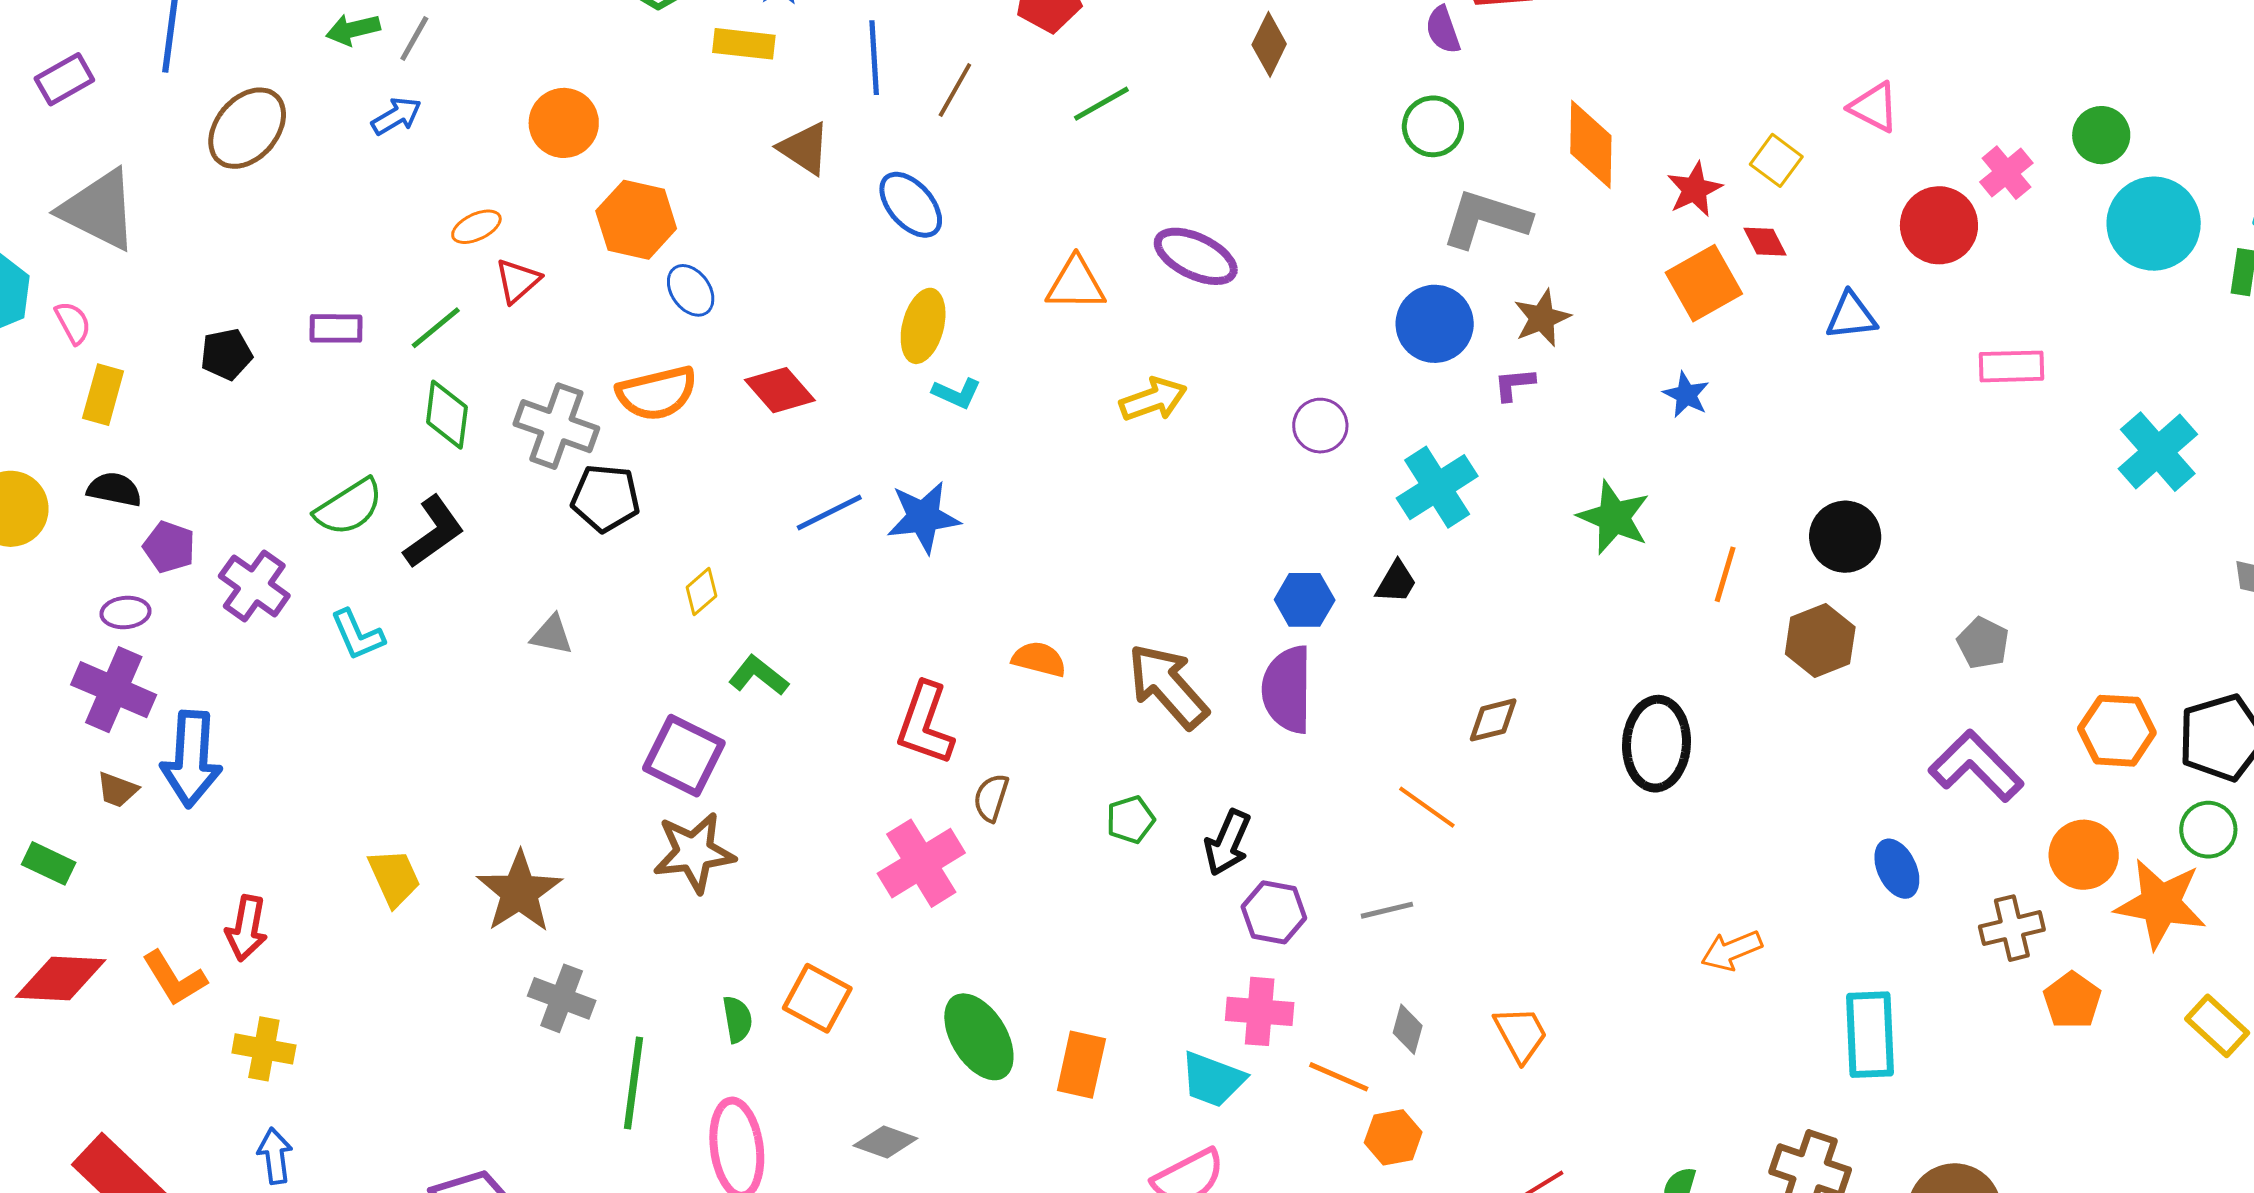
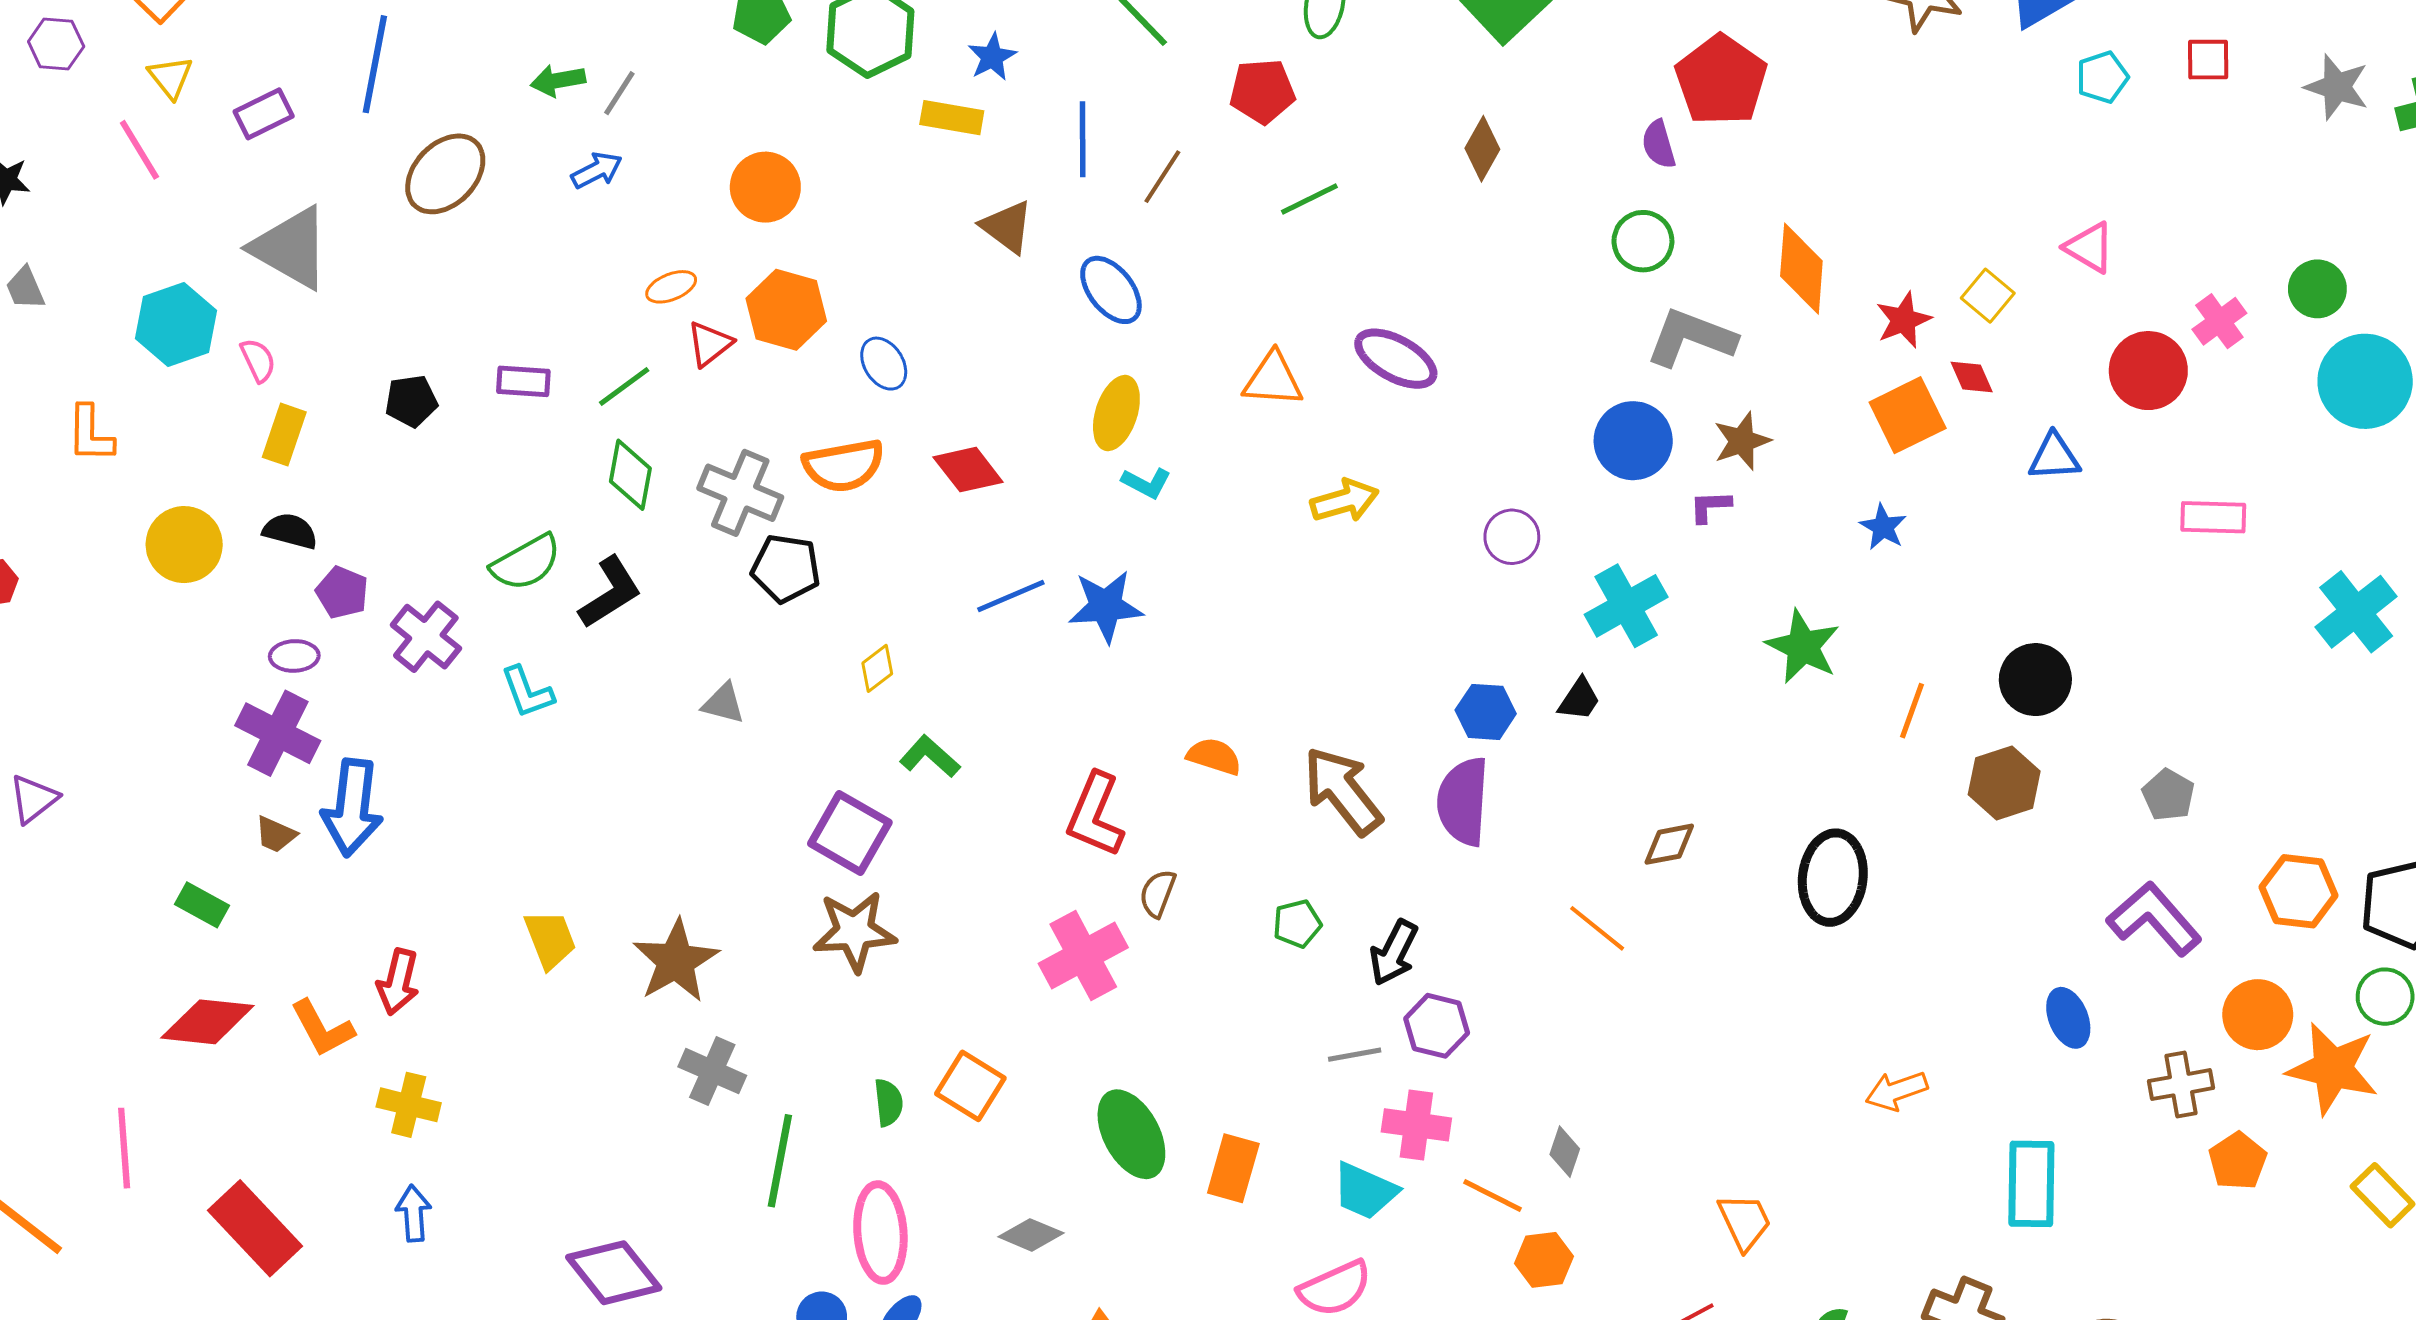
orange hexagon: (636, 220) -> (786, 310), moved
gray line: (1387, 910) -> (1355, 1055), moved
orange trapezoid: (1521, 1034) -> (1745, 1222), moved

